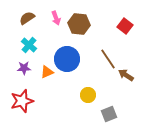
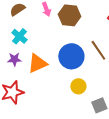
blue circle: (67, 59) -> (71, 56), moved
orange triangle: (47, 72) -> (37, 63), size x1.5

